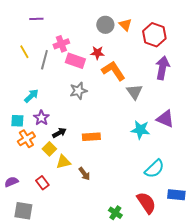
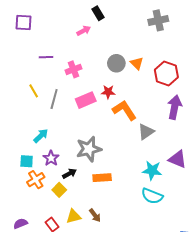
pink cross: (61, 44) -> (73, 69), moved
pink rectangle: (75, 61) -> (86, 100), turned -42
gray star: (78, 91) -> (89, 149), moved, size x1.4
gray triangle: (134, 92) -> (146, 132), turned 30
yellow triangle: (63, 162) -> (73, 216), moved
cyan semicircle: (154, 169) -> (152, 196), moved, turned 65

